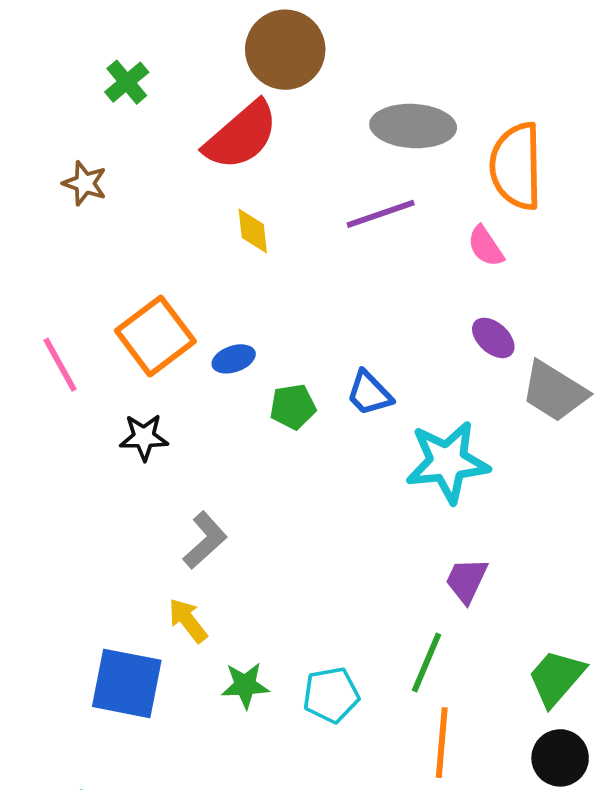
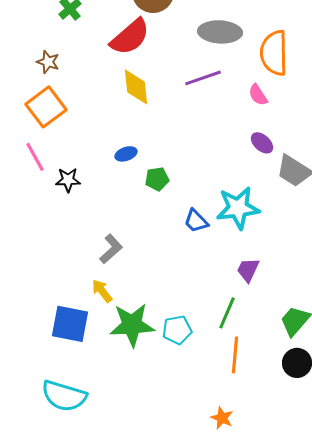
yellow diamond: (253, 231) -> (136, 87), size x1.5
orange square: (155, 336) -> (46, 107), moved
blue trapezoid: (369, 393) -> (196, 221), moved
black star: (144, 437) -> (68, 180), moved
green star: (245, 685) -> (132, 325), size x1.8

